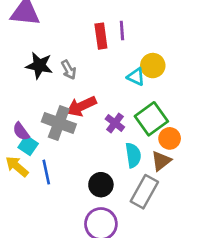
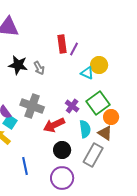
purple line: (122, 30) -> (74, 49), moved, turned 32
red arrow: (81, 106) -> (54, 125), moved
brown triangle: (161, 161) -> (105, 133), turned -49
blue line: (46, 172) -> (25, 166), moved

